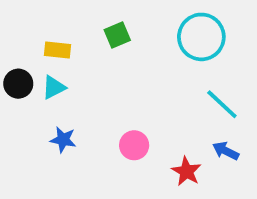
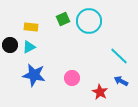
cyan circle: (201, 37) -> (89, 21), moved
blue star: (63, 140) -> (34, 75), size x1.6

